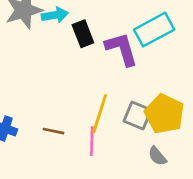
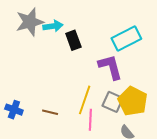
purple L-shape: (122, 49) -> (110, 67), moved
pink line: (92, 141) -> (90, 120), moved

